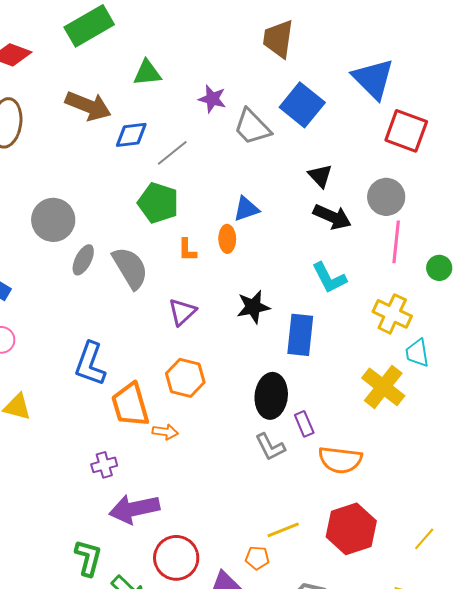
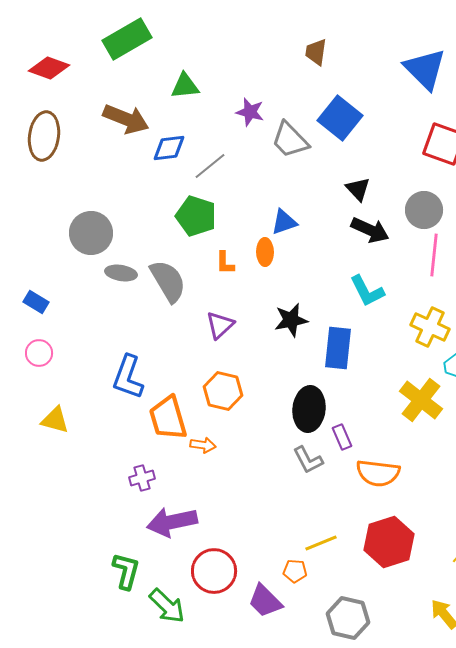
brown trapezoid: (278, 39) -> (316, 52), size x0.7
blue triangle: (373, 79) -> (425, 69), moved
gray ellipse: (83, 260) -> (121, 273), turned 72

